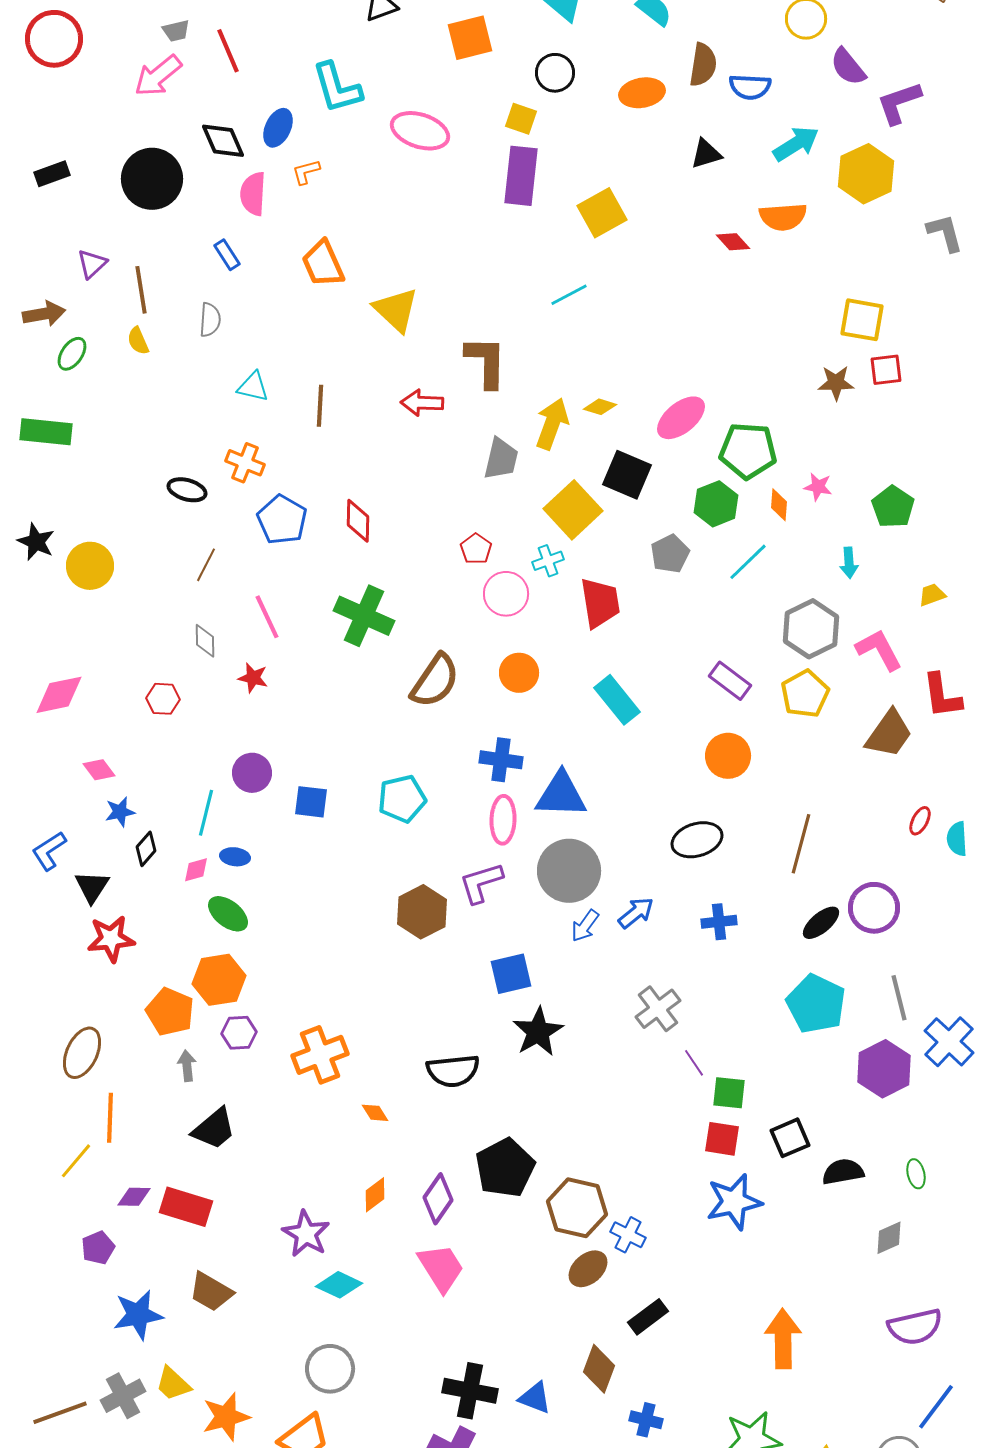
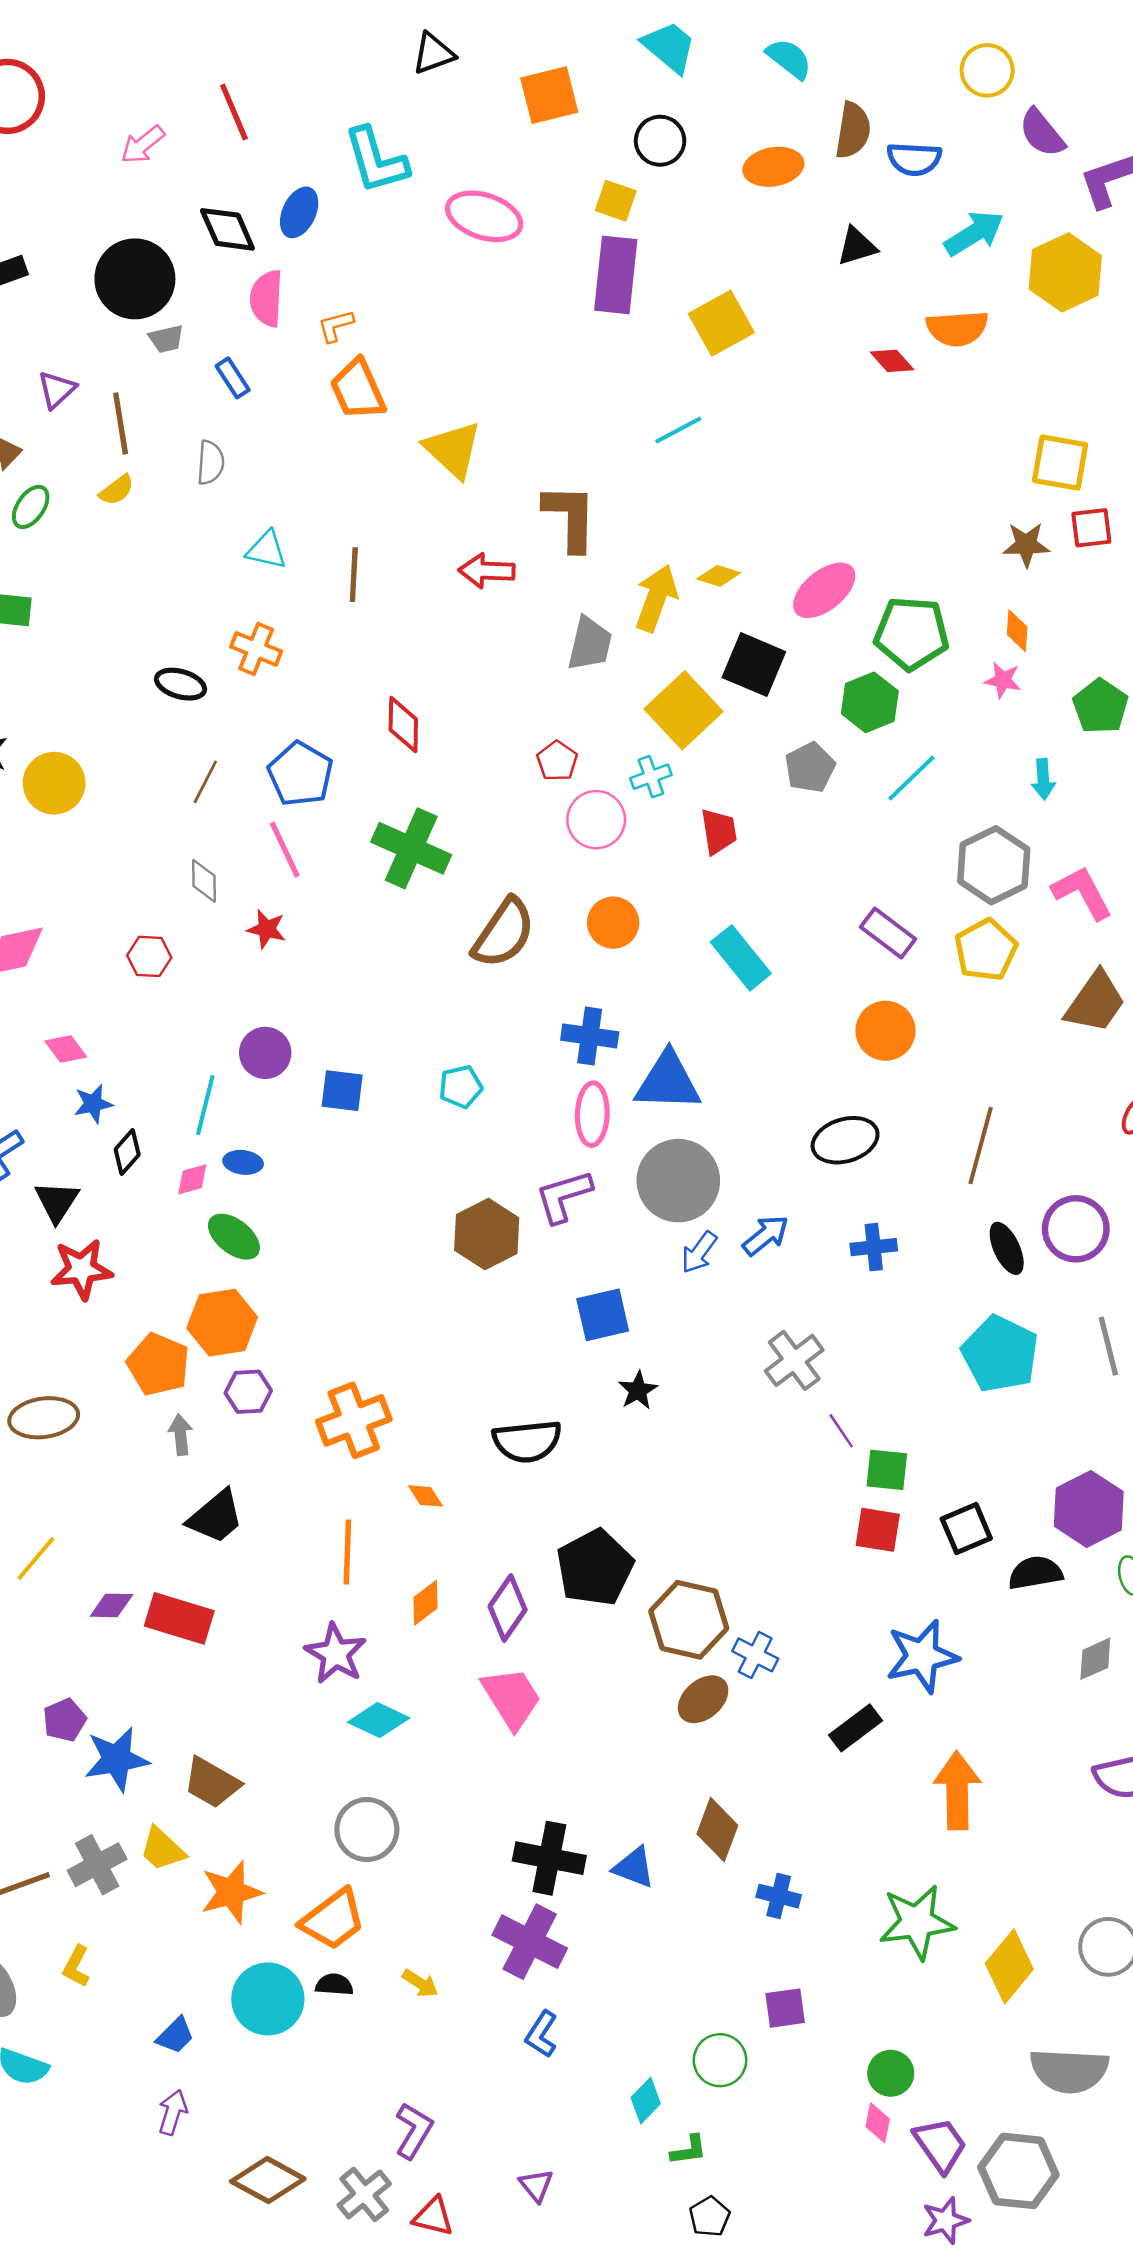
gray trapezoid: (176, 31) -> (166, 339), moved
pink arrow: (158, 76) -> (143, 145), size x0.7
orange L-shape: (306, 172) -> (336, 326), moved
yellow semicircle: (138, 341) -> (117, 490), turned -104
orange diamond: (779, 505) -> (1017, 631), moved
blue pentagon: (282, 520) -> (300, 774), moved
red trapezoid: (600, 603) -> (719, 831), size x0.7
cyan pentagon: (402, 799) -> (461, 1087), size x0.7
black ellipse: (821, 923) -> (1007, 1248), turned -75
black star: (538, 1032) -> (638, 1390), size x0.6
brown ellipse: (82, 1053) -> (44, 1418), turned 57
purple hexagon: (884, 1069) -> (1089, 1509), moved
orange line: (110, 1118) -> (347, 1552), moved
blue star: (734, 1202) -> (922, 1656), moved
purple pentagon: (98, 1248) -> (65, 1720), moved
brown trapezoid: (211, 1292) -> (212, 1783), moved
black rectangle: (648, 1317) -> (856, 1728), moved

